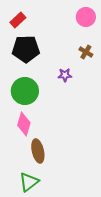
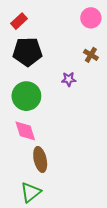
pink diamond: (24, 124) -> (25, 131), turned -35

